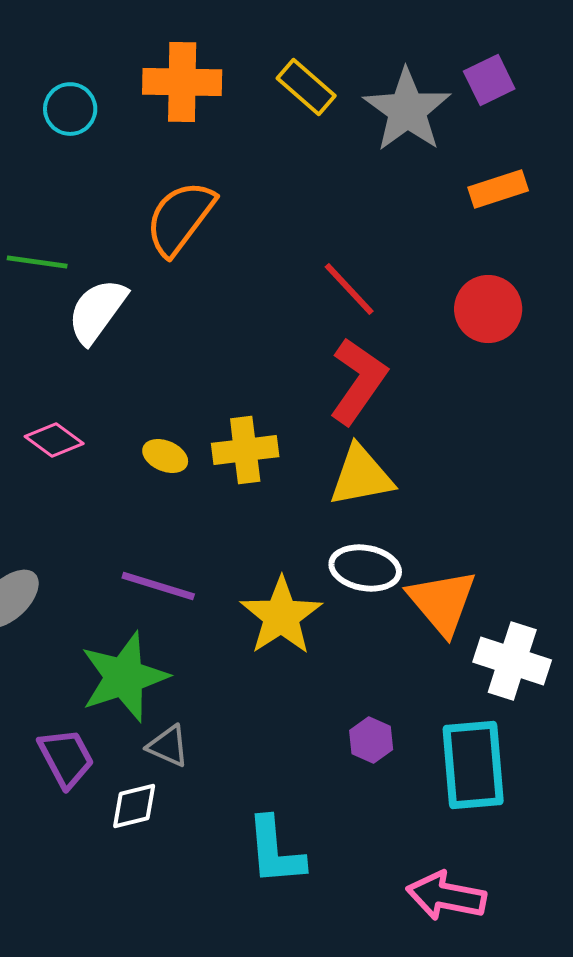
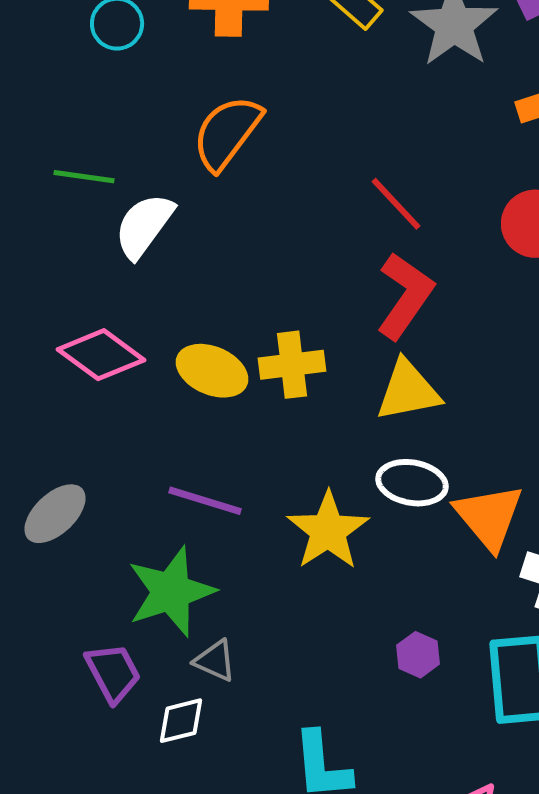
pink diamond: (54, 440) -> (101, 355), size x1.5
yellow ellipse: (165, 456) -> (212, 371), size x1.6

